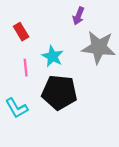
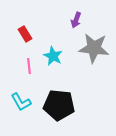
black pentagon: (59, 92) -> (59, 105), moved

